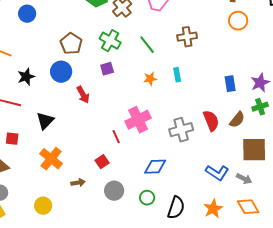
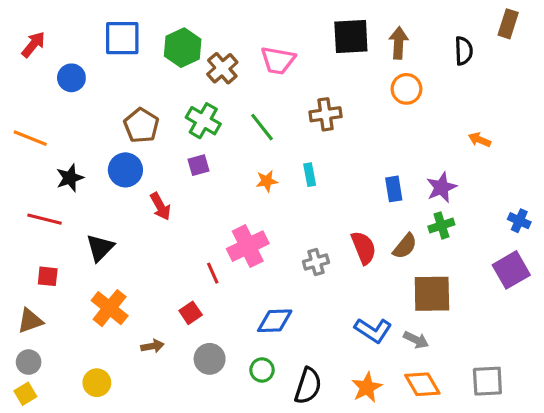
gray cross: (181, 130) -> (316, 262), size x0.7

